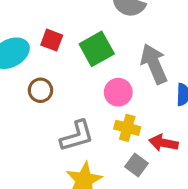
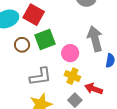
red square: (52, 40) -> (34, 15), size x1.5
green square: (97, 49) -> (45, 39), moved

